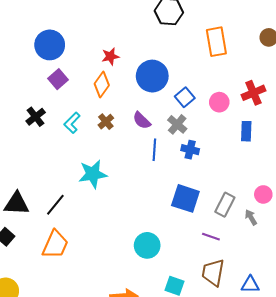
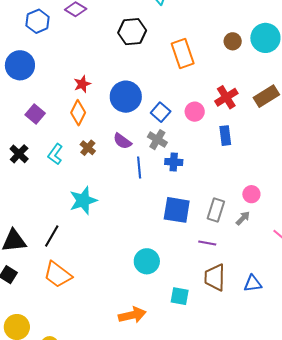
blue circle: (50, 45) -> (20, 65), moved
gray arrow: (251, 217) -> (243, 218), turned 84
orange trapezoid: (55, 244) -> (58, 275), turned 112

